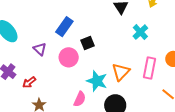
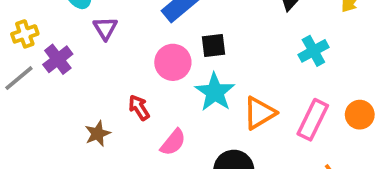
purple triangle: (40, 49) -> (105, 28), moved
cyan star: (97, 81) -> (215, 92), moved
red arrow: (29, 82) -> (139, 108), moved, turned 80

